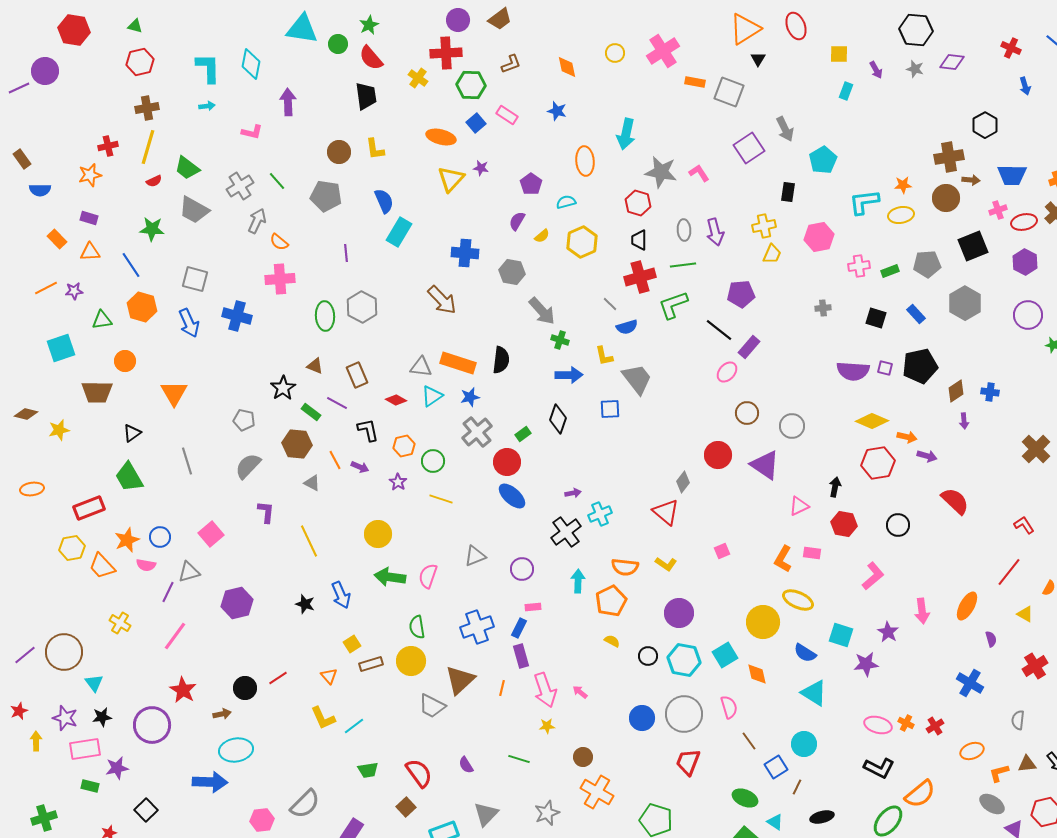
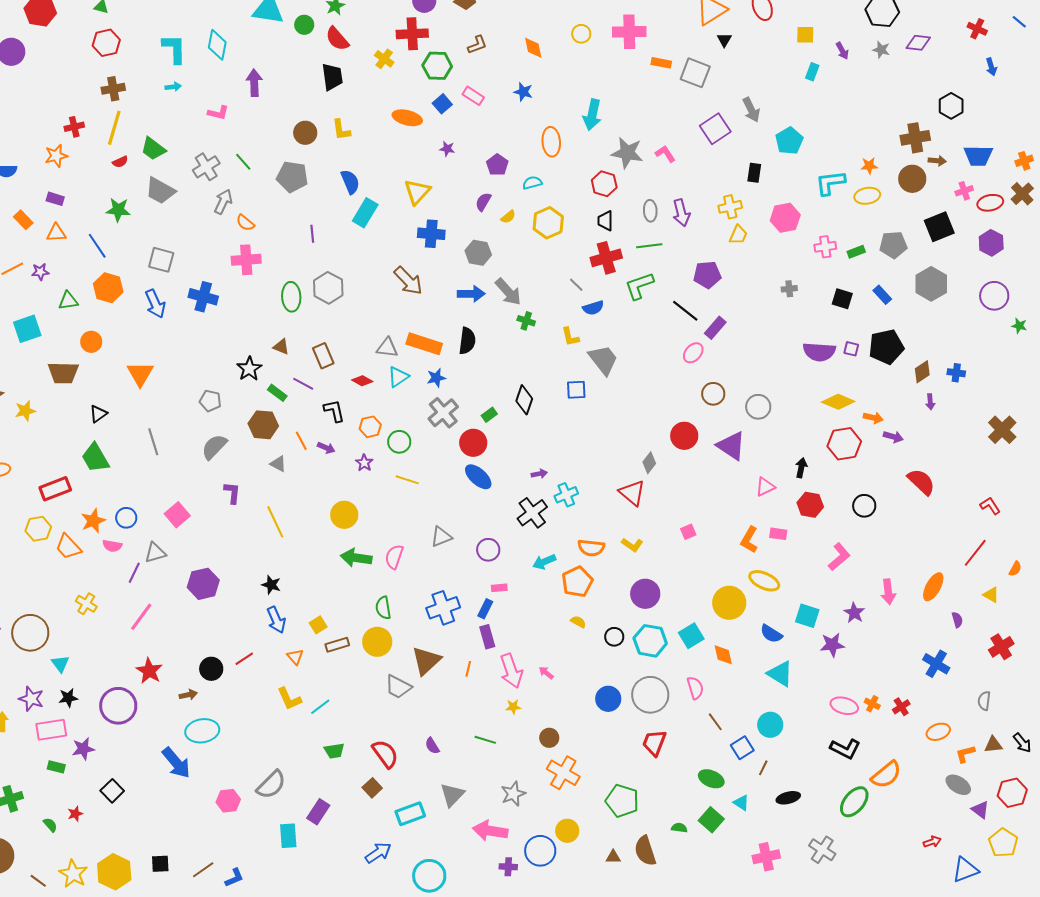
pink cross: (663, 51) -> (629, 32), turned 32
yellow triangle: (451, 179) -> (417, 192), moved
blue arrow: (569, 375) -> (471, 294), moved
cyan arrow: (578, 581) -> (544, 562), turned -115
blue arrow: (341, 595) -> (276, 620), moved
blue arrow: (210, 782) -> (176, 763), turned 48

